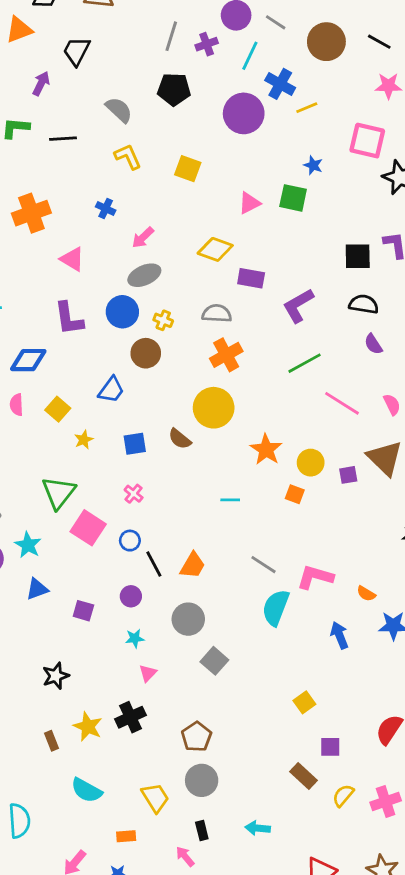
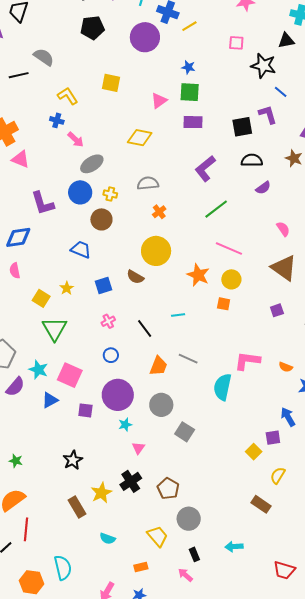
gray semicircle: (119, 110) -> (44, 57), moved
pink square: (367, 141) -> (236, 43), size x0.6
yellow L-shape: (128, 157) -> (68, 96), moved
blue star: (313, 165) -> (188, 67), moved
pink arrow: (143, 237) -> (76, 140), moved, turned -84
pink triangle: (72, 259) -> (21, 159), moved
purple rectangle: (251, 278) -> (193, 122), moved
purple semicircle: (373, 344) -> (263, 188), turned -84
orange cross: (226, 355) -> (159, 212), size x0.6
blue trapezoid: (111, 390) -> (81, 249), turned -95
pink line: (342, 403) -> (229, 249), moved
yellow square: (58, 409) -> (41, 298), moved
purple square: (348, 475) -> (277, 310), moved
pink cross: (134, 494) -> (108, 321), turned 32
pink square: (88, 528) -> (70, 375), moved
black line: (154, 564) -> (145, 329), moved
gray line: (264, 565) -> (188, 359), moved
purple circle: (131, 596) -> (118, 395), size x2.0
blue arrow: (339, 635) -> (288, 417), moved
yellow star: (88, 727) -> (101, 493), turned 30
brown pentagon: (197, 737) -> (168, 489), moved
brown rectangle: (52, 741) -> (77, 507), size x1.5
purple square: (330, 747) -> (273, 438), moved
cyan semicircle: (87, 790) -> (108, 539), size x0.7
yellow semicircle: (343, 796) -> (278, 475), moved

